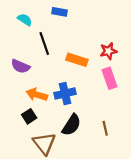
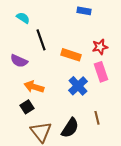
blue rectangle: (60, 12) -> (84, 11), moved
blue cross: (65, 93) -> (78, 86), moved, turned -30
black semicircle: (71, 125) -> (70, 128), moved

